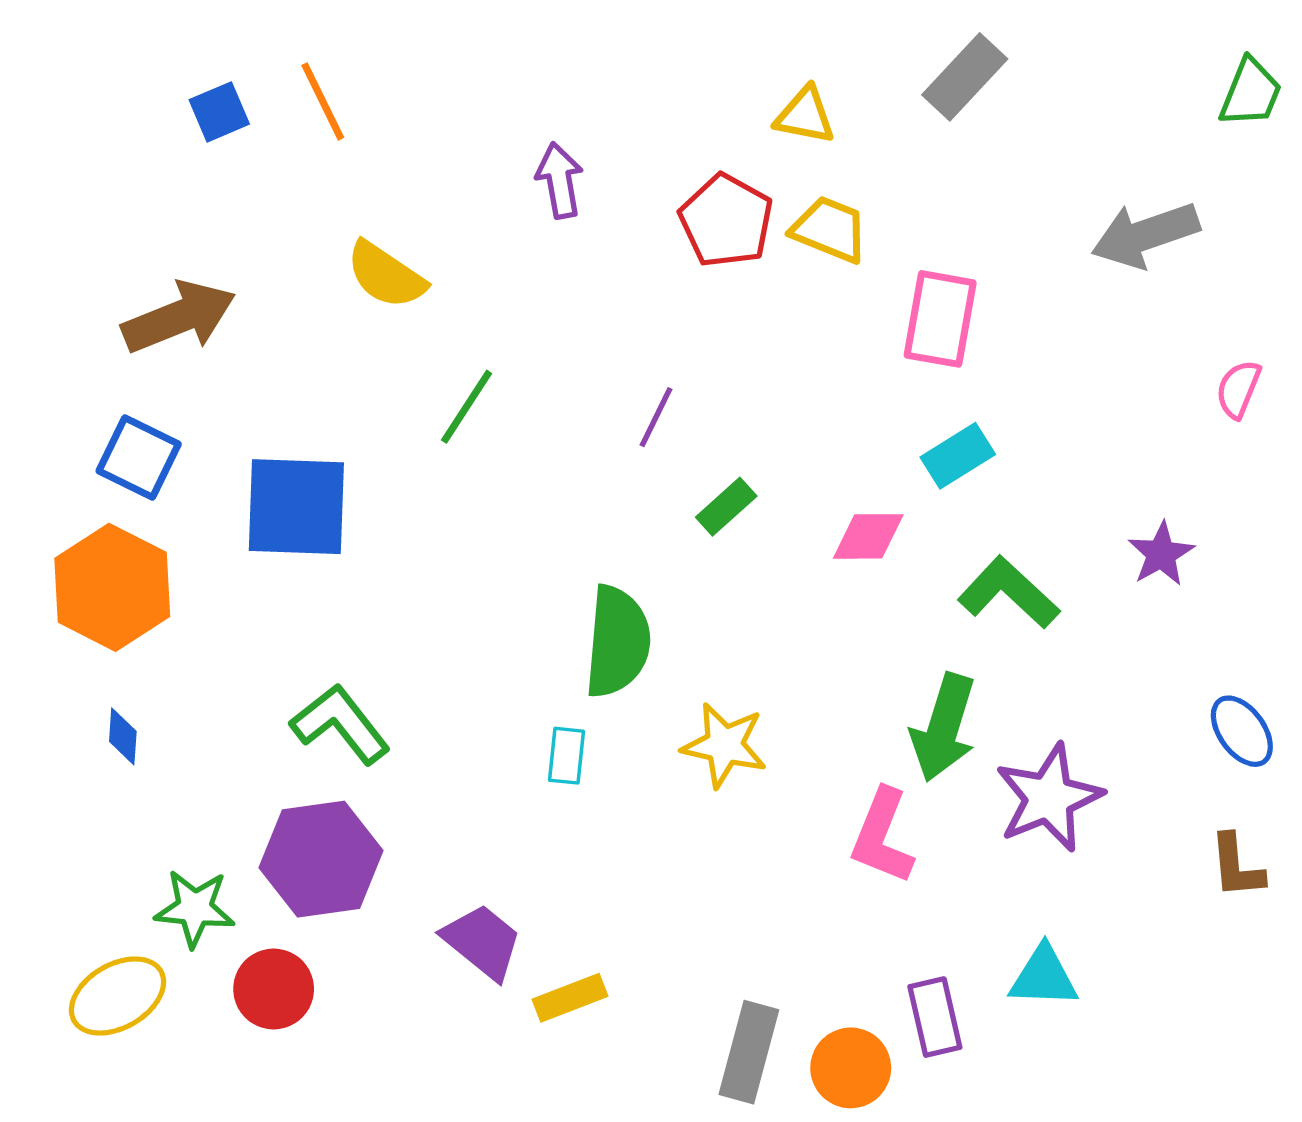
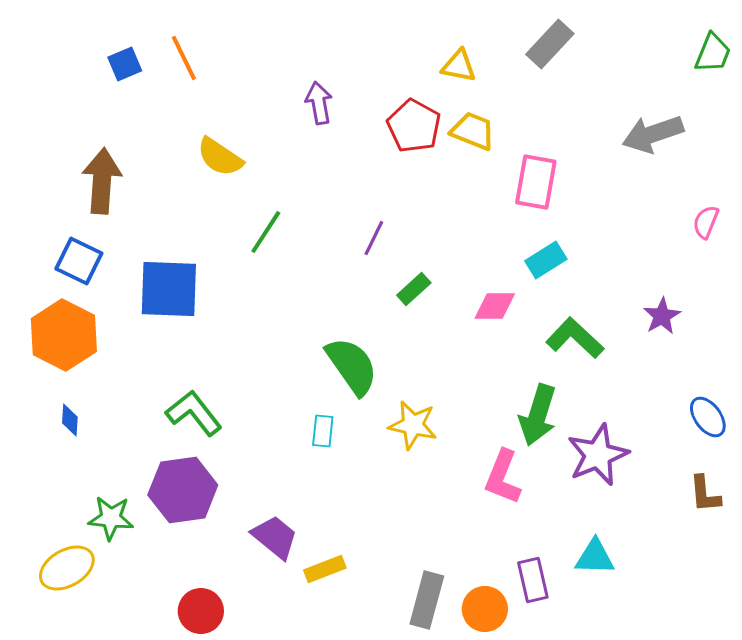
brown arrow: (179, 317) -> (102, 181), turned -64
green semicircle: (617, 642) -> (352, 366), turned -40
red circle: (274, 989) -> (201, 611), moved

